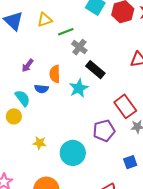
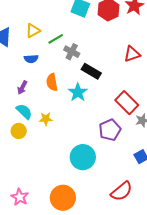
purple arrow: (28, 65) -> (22, 88), moved
blue semicircle: (41, 89) -> (31, 59), moved
yellow star: (40, 143) -> (46, 119), moved

